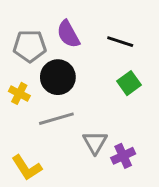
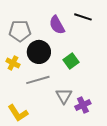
purple semicircle: (68, 34) -> (57, 25), moved
black line: (120, 42) -> (83, 17), moved
green square: (129, 83) -> (71, 61), moved

